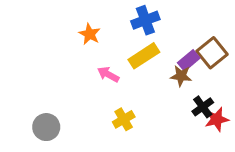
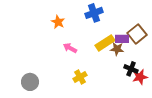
yellow rectangle: (144, 56) -> (105, 43), moved
purple rectangle: (189, 60) -> (122, 39), turned 40
black cross: (203, 107) -> (131, 69), turned -32

